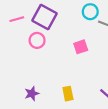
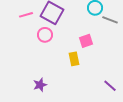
yellow rectangle: (68, 94) -> (74, 59), moved

